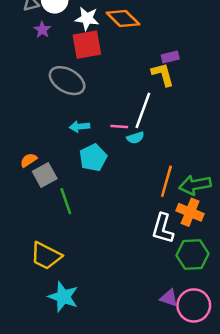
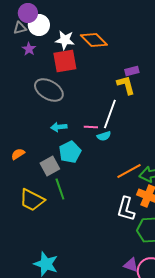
gray square: (45, 175) -> (50, 166), moved
orange line: (166, 181) -> (129, 171), turned 45
green line: (66, 201) -> (60, 189), moved
yellow trapezoid: (46, 256) -> (32, 200), moved

